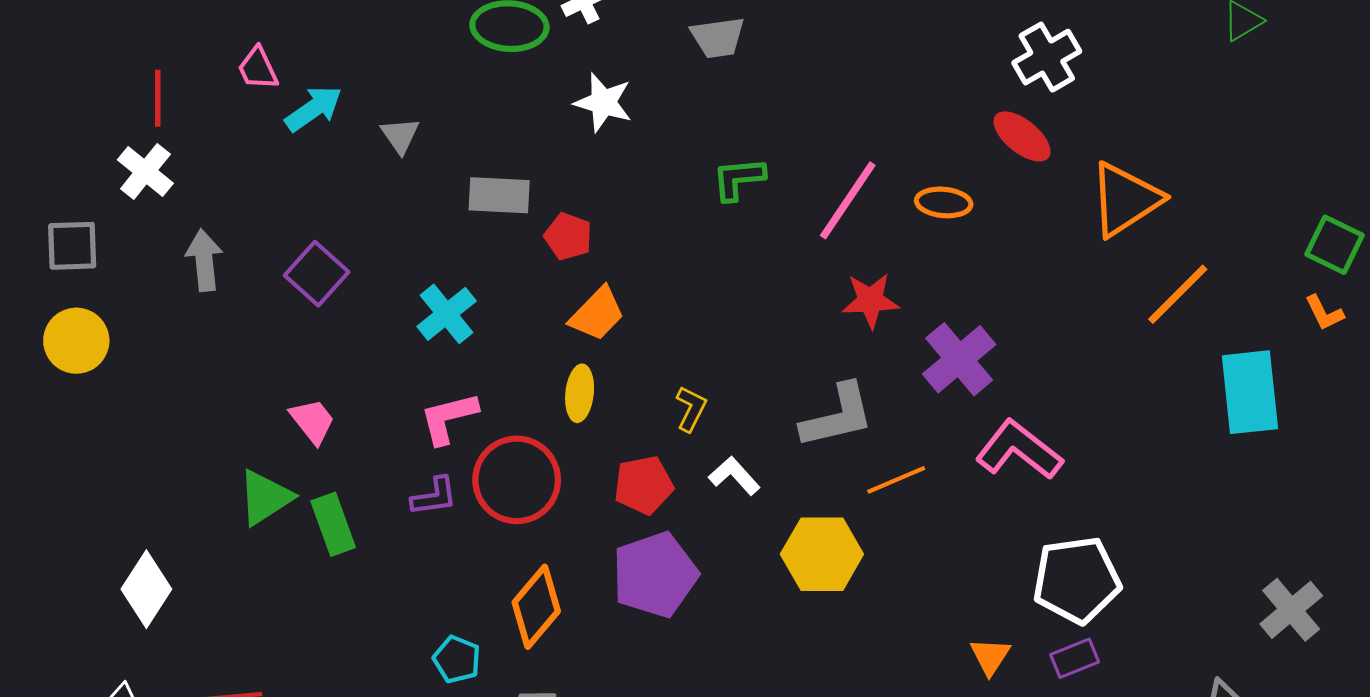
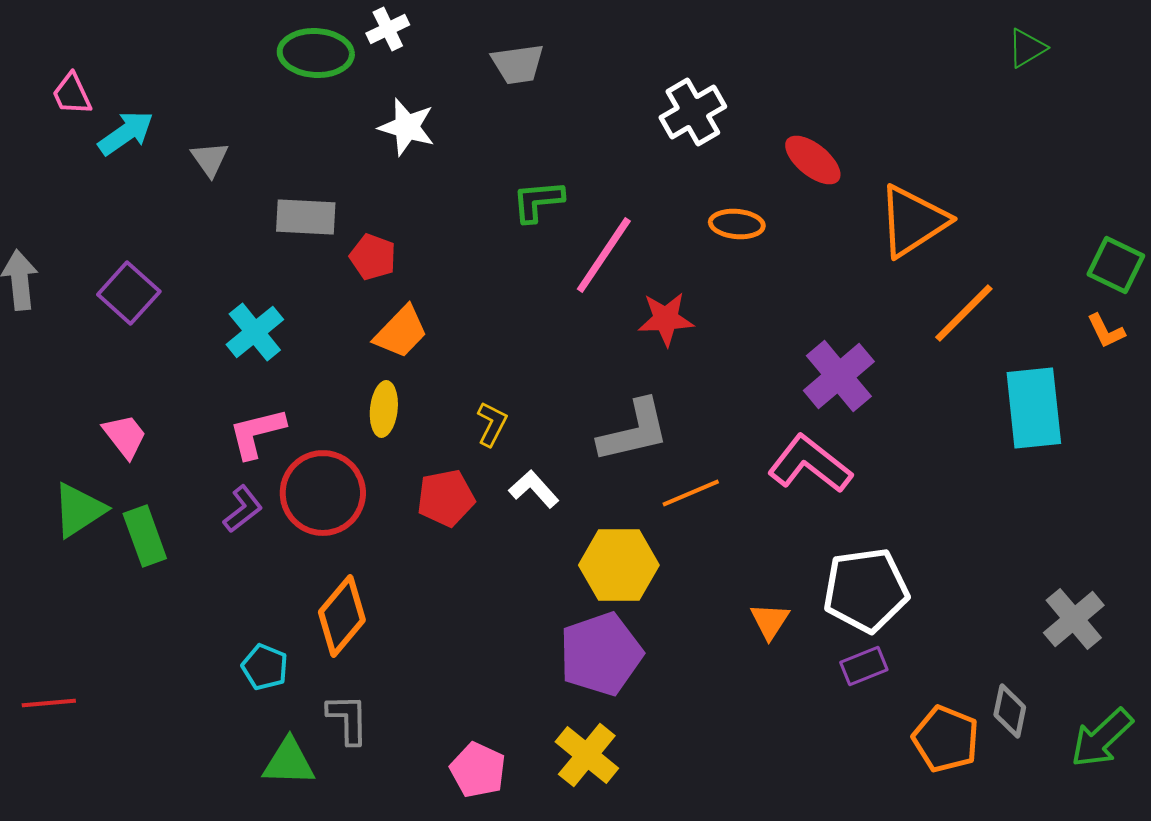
white cross: (1047, 57) -> (693, 112), moved
pink line: (848, 200) -> (604, 255), moved
purple cross: (959, 359) -> (839, 376), moved
purple L-shape: (434, 496) -> (243, 509), turned -30
purple pentagon: (655, 575) -> (601, 654), moved
orange triangle: (990, 656) -> (770, 621), moved

